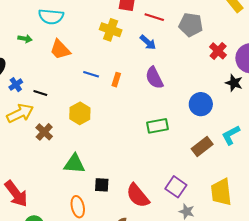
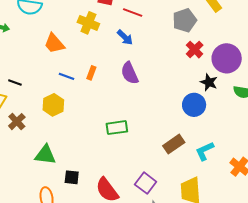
gray pentagon: (191, 25) -> (185, 20), moved, turned -30
orange trapezoid: (60, 50) -> (54, 43), moved
blue line: (91, 74) -> (67, 76), moved
blue circle: (201, 104) -> (194, 105), moved
green rectangle: (158, 126) -> (117, 128), moved
cyan L-shape: (231, 135) -> (205, 151), moved

